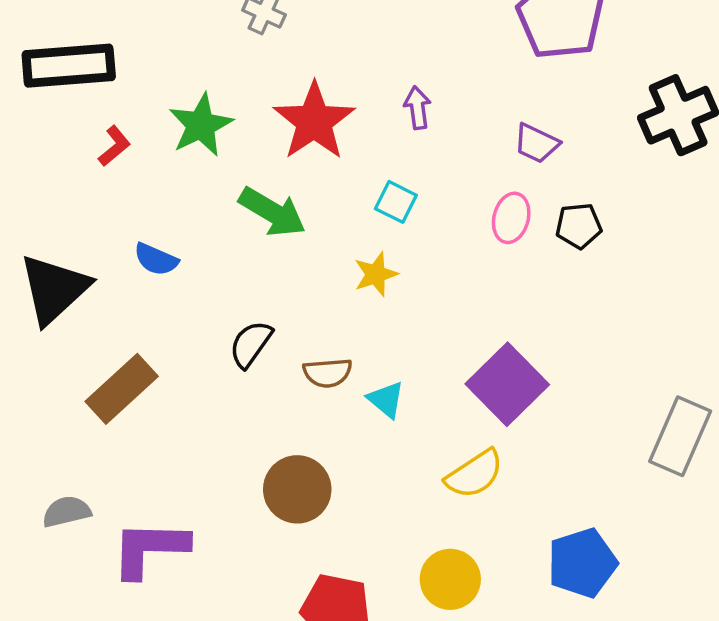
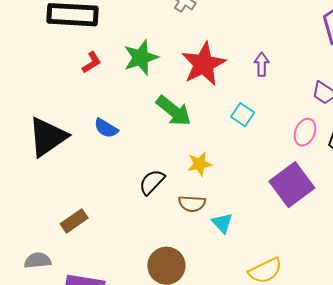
yellow star: (376, 274) -> (200, 164), moved
purple square: (507, 384) -> (292, 185), moved
brown rectangle: (122, 389) -> (74, 221), moved, size x0.7

